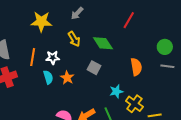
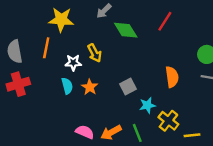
yellow arrow: (74, 39) -> (95, 53), moved
green diamond: (103, 43) -> (126, 30), moved
orange line: (33, 57) -> (46, 48), moved
gray square: (94, 68) -> (128, 86), moved, turned 32

